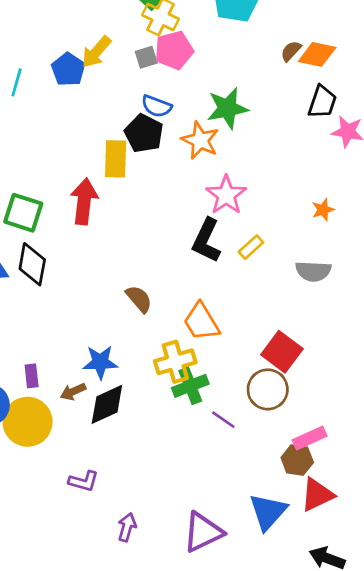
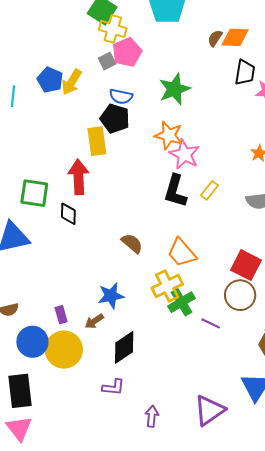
yellow arrow: (96, 52) -> (72, 82), moved
orange star: (200, 140) -> (169, 135), moved
black diamond: (32, 264) -> (68, 214), moved, size x0.7
black diamond: (107, 404) -> (124, 347), moved

